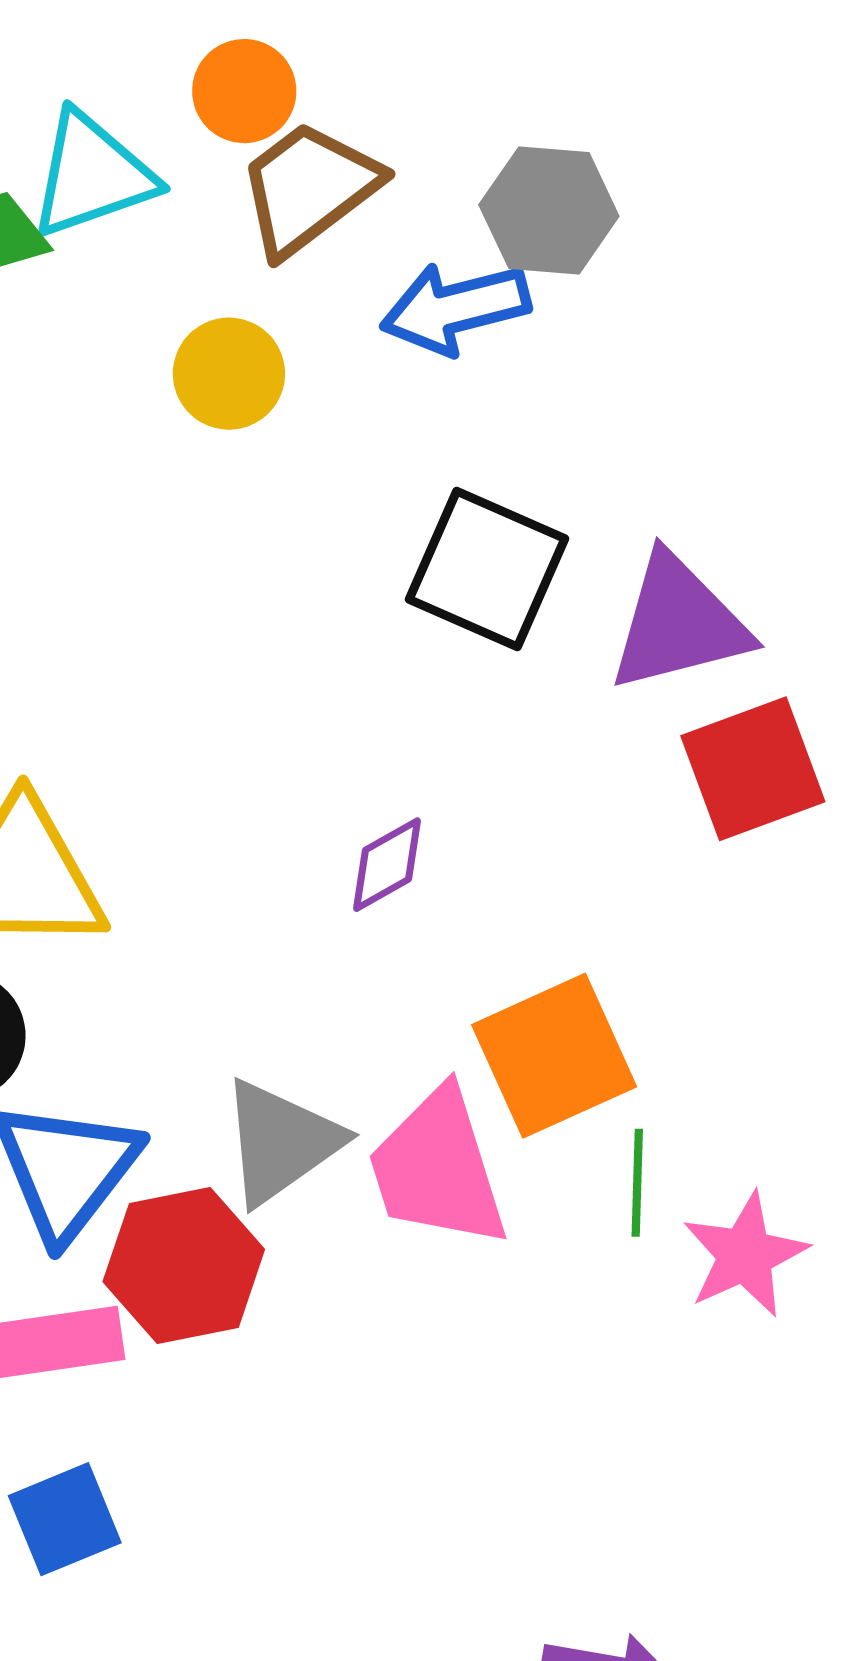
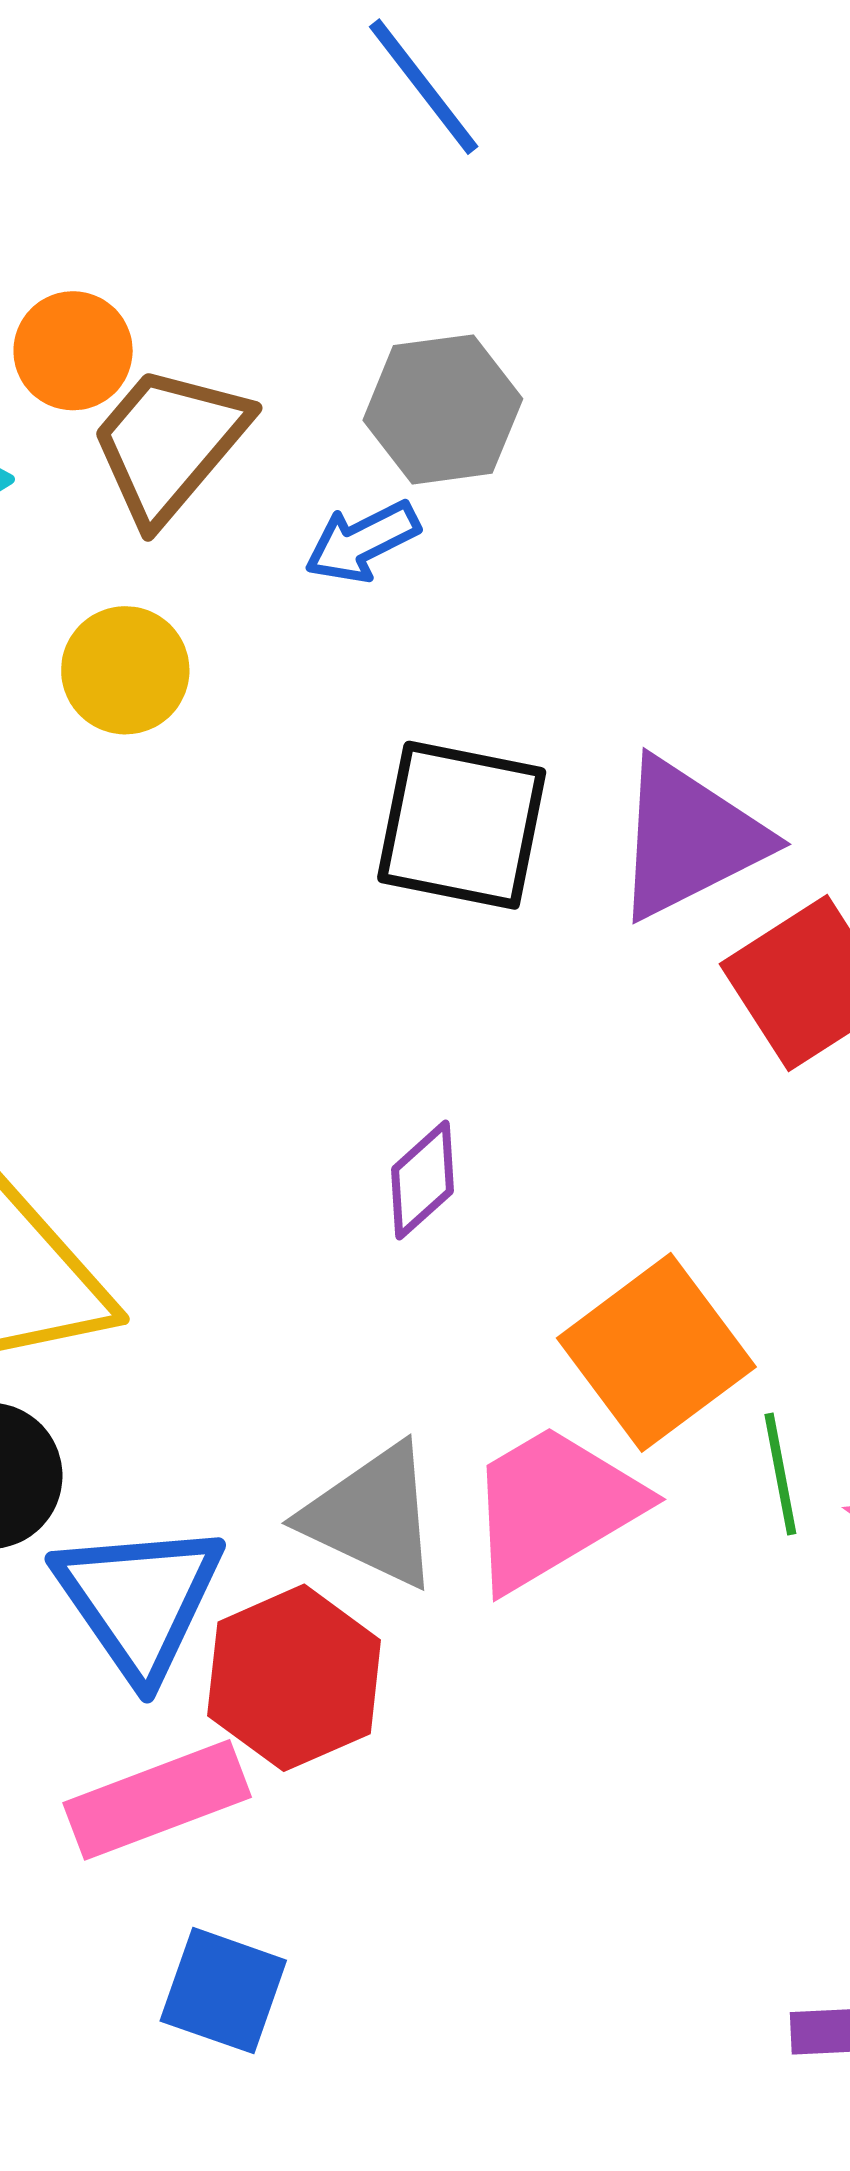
blue arrow: (455, 308) -> (362, 542), size x0.7
gray triangle: (281, 1142) -> (372, 1516), turned -47
pink trapezoid: (438, 1168) -> (554, 1507), turned 89
blue square: (65, 1519) -> (223, 1991), turned -36

